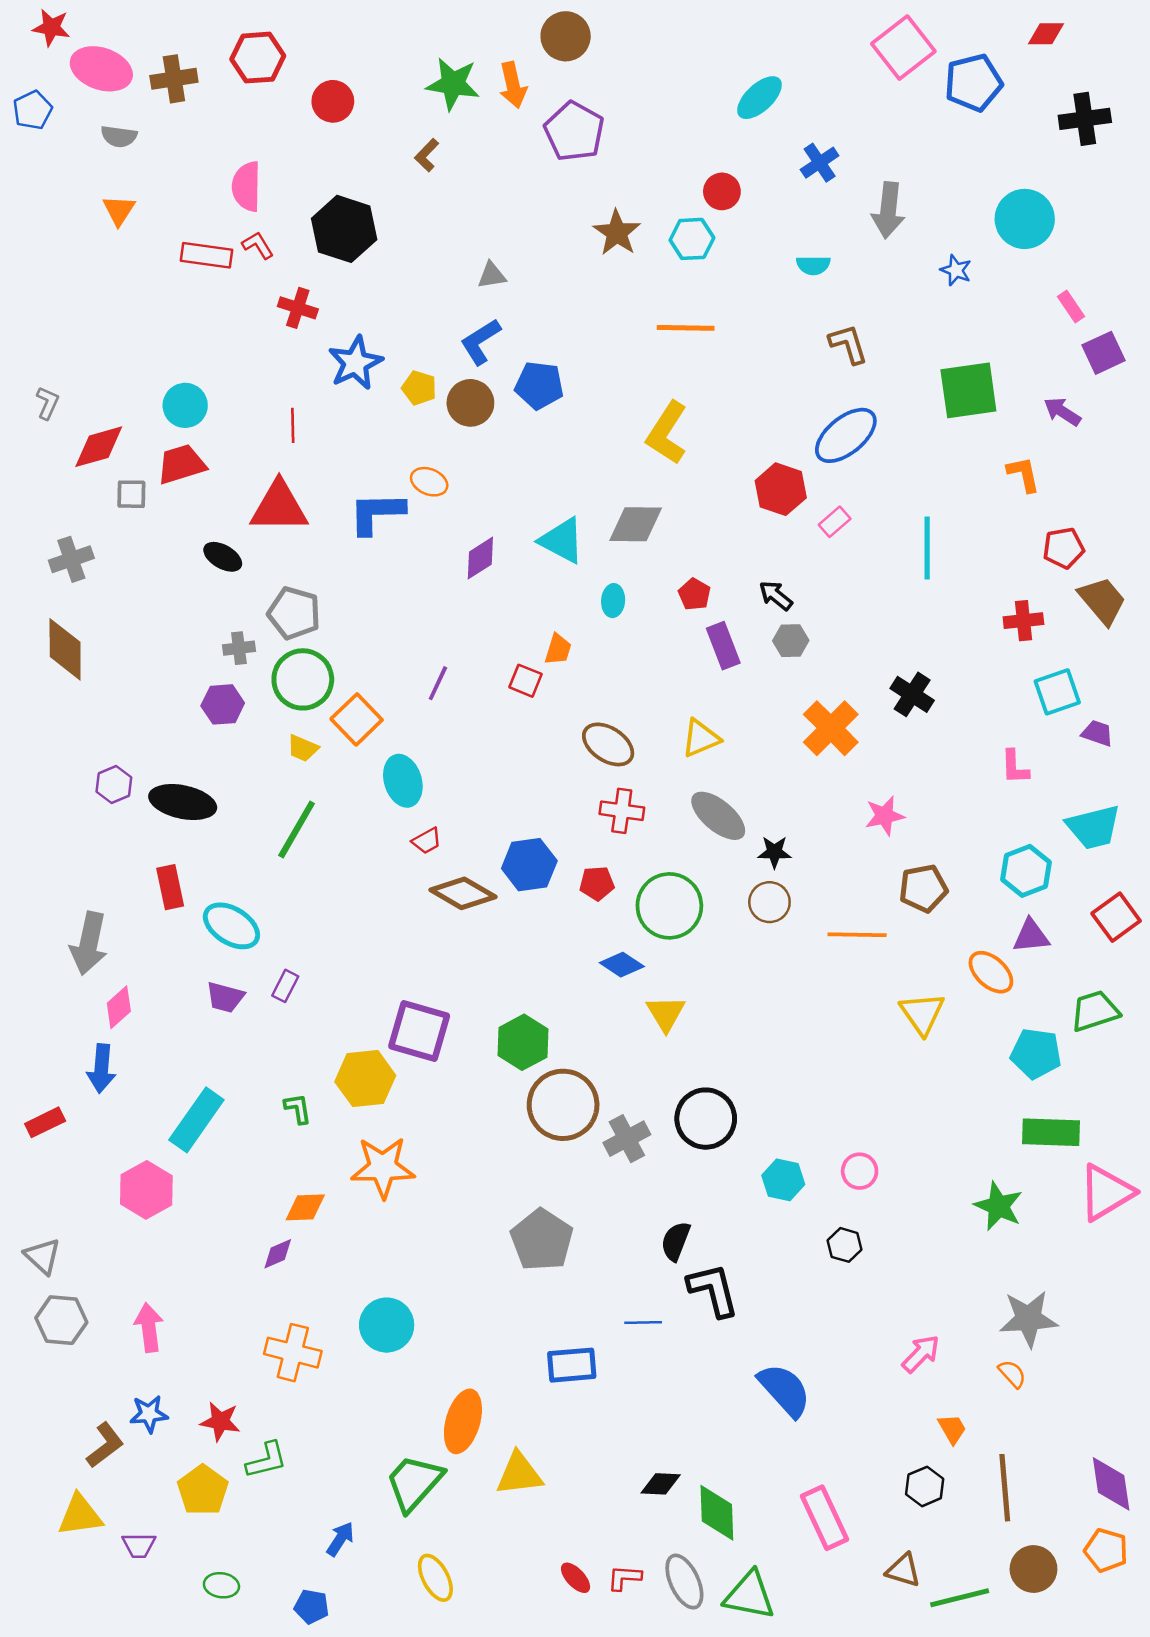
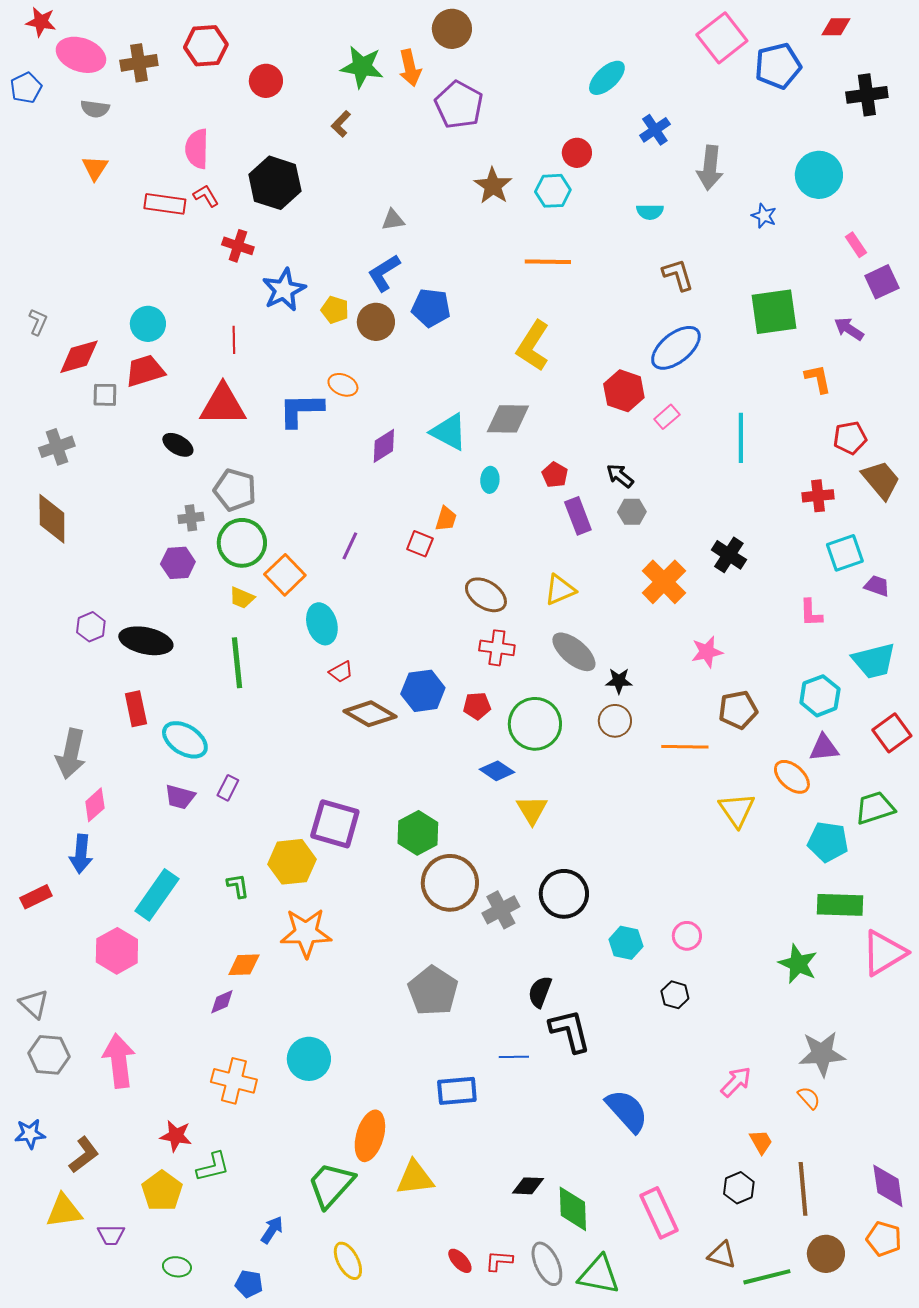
green line: (297, 830) -> (237, 663), turned -36
pink arrow: (149, 1328) -> (119, 1061), size x1.4
blue star: (149, 1414) -> (30, 1134), moved

